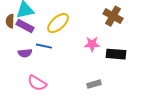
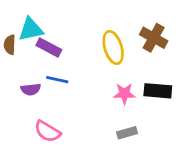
yellow ellipse: (58, 23) -> (113, 48), moved, turned -65
purple rectangle: (25, 26) -> (49, 48), moved
pink star: (92, 44) -> (124, 94), moved

